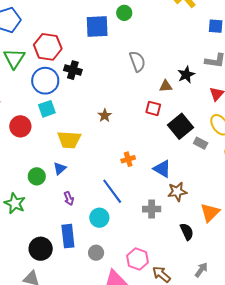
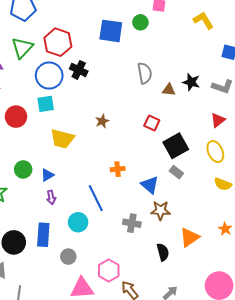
black star: (186, 75) -> (191, 82), moved, turned 30
brown triangle: (166, 86) -> (169, 90), moved
gray rectangle: (201, 143) -> (176, 172), moved
blue triangle: (60, 168) -> (47, 175), moved

